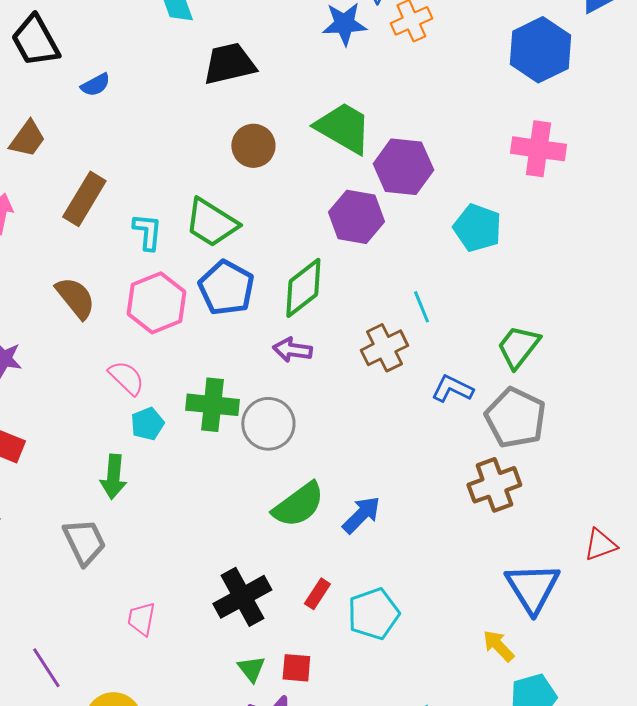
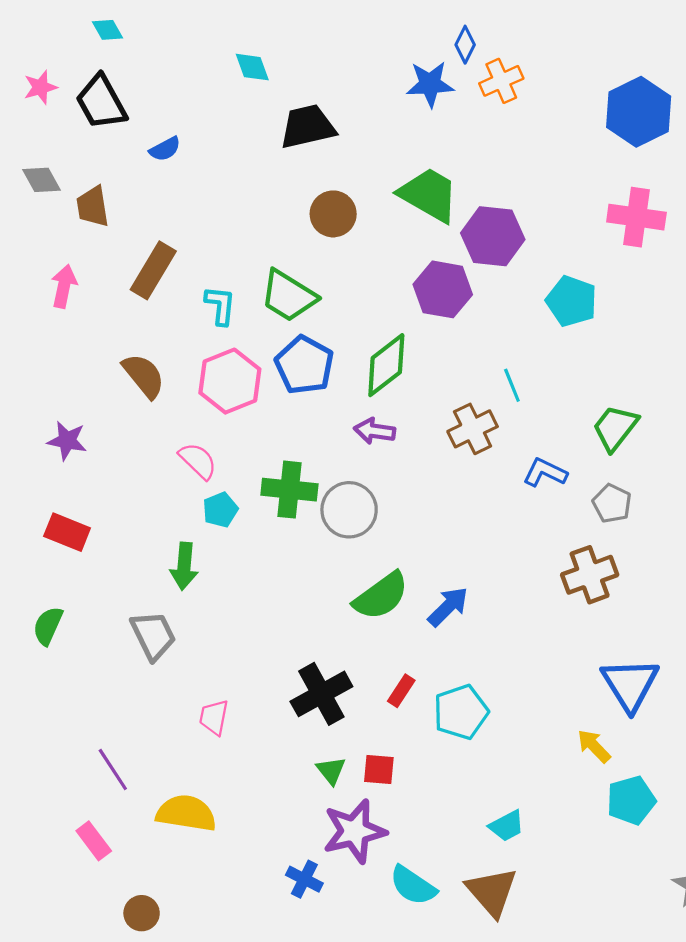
brown trapezoid: (27, 139) -> (93, 206), turned 135
gray pentagon: (515, 418) -> (612, 503), size x0.6

